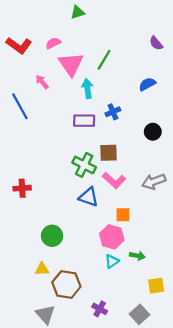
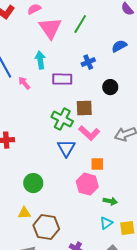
pink arrow: (42, 82) -> (24, 83), moved
cyan arrow: (87, 89) -> (40, 60), moved
blue cross: (113, 112) -> (88, 62), moved
black circle: (153, 132) -> (110, 87), moved
blue triangle: (89, 197) -> (66, 148), turned 42
cyan triangle: (112, 261) -> (106, 223), moved

